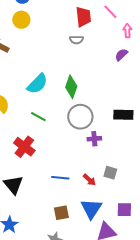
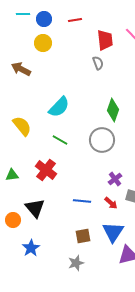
gray semicircle: (76, 40) -> (98, 63), turned -112
green diamond: (71, 87) -> (113, 110), moved
purple cross: (94, 139) -> (115, 179), moved, turned -32

